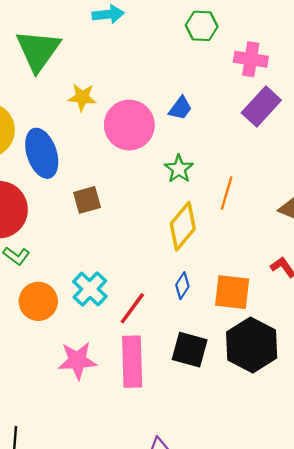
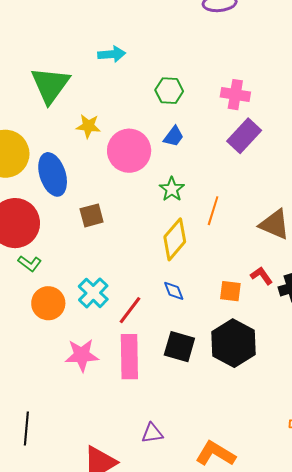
green hexagon: (202, 26) -> (169, 91), moved
blue diamond: (182, 286) -> (174, 291), turned -55
orange square: (232, 292) -> (230, 291), moved, size x0.7

